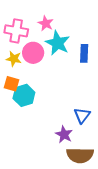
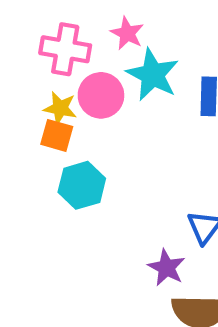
orange square: (12, 84) -> (57, 135), moved

